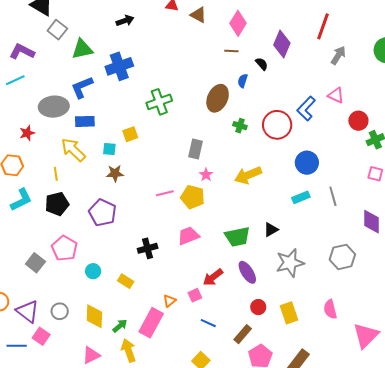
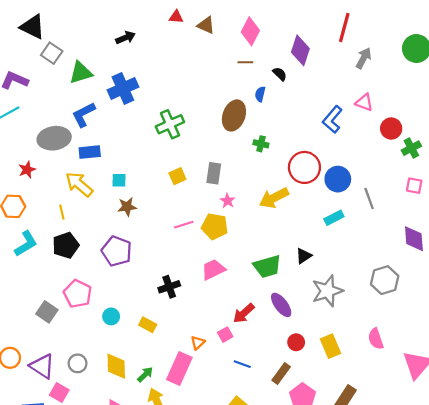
red circle: (277, 125) -> (304, 167), moved
yellow square: (130, 134) -> (177, 176), moved
gray line: (333, 196) -> (369, 199), moved

